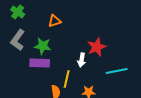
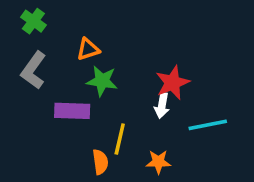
orange triangle: (55, 21) -> (88, 49), moved
green star: (43, 46) -> (102, 81), moved
white arrow: (82, 60) -> (162, 106), moved

